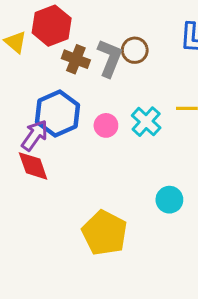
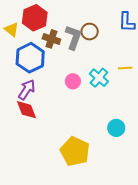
blue hexagon: (57, 114) -> (30, 58), moved

